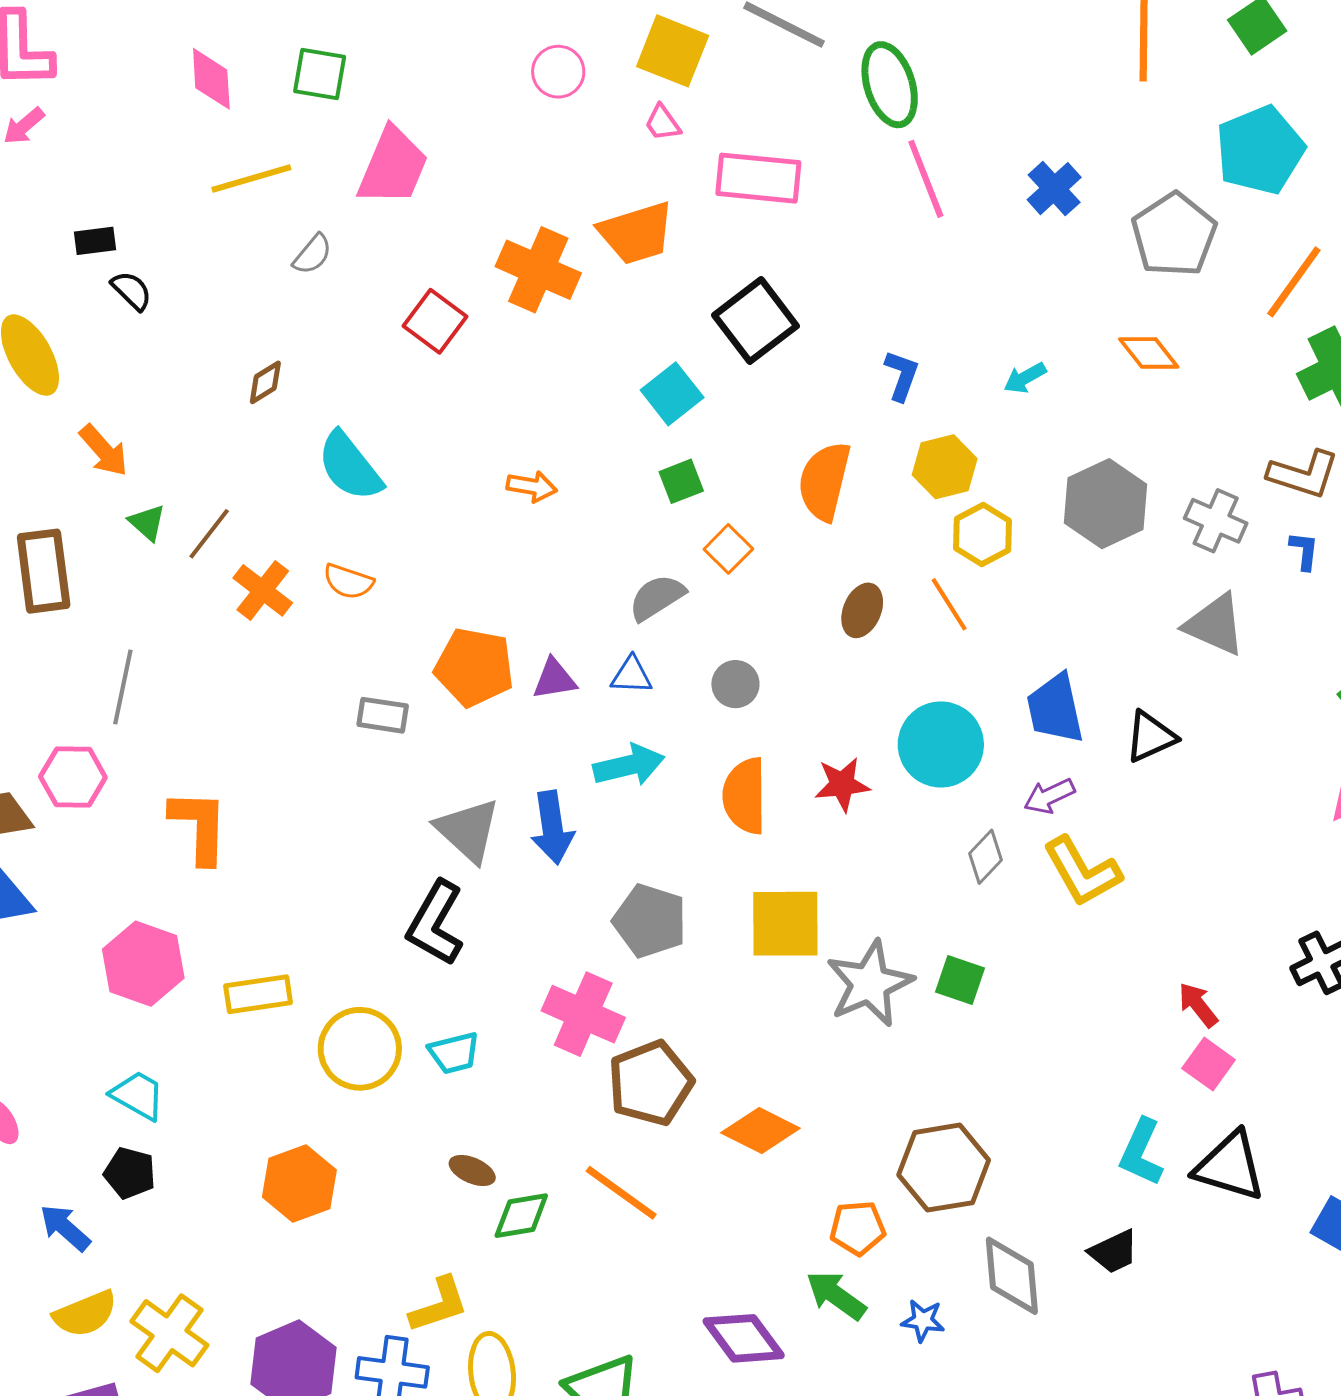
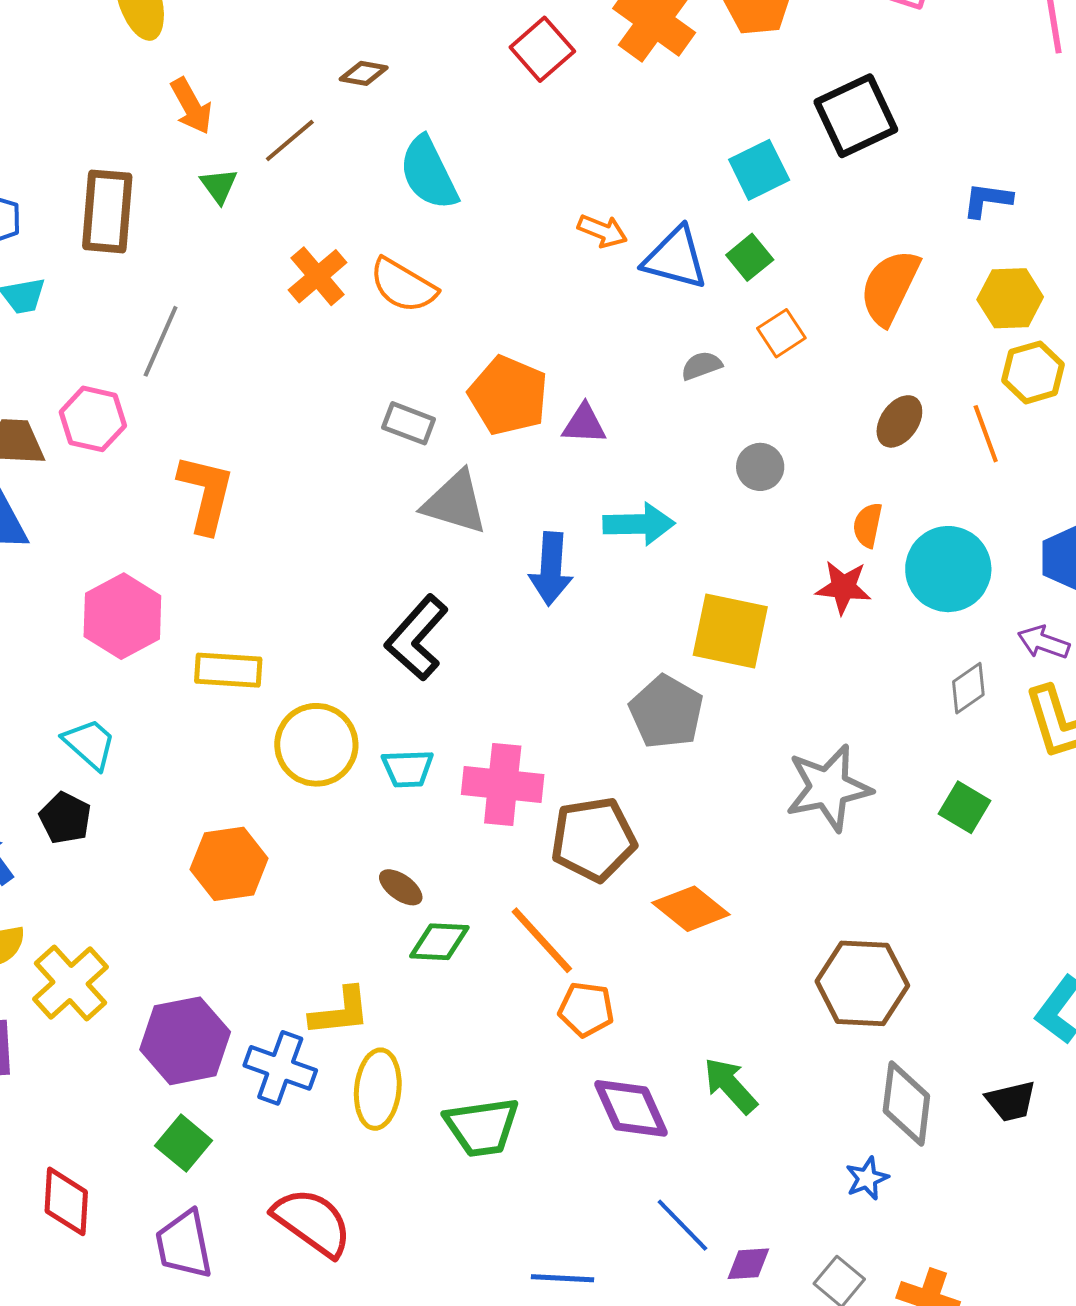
blue L-shape: (902, 375) -> (987, 200), turned -114
brown diamond: (265, 382) -> (364, 73), turned 30
green square: (681, 481) -> (750, 257), turned -30
brown line: (209, 534) -> (290, 140), moved
orange semicircle: (348, 581) -> (403, 285), size x1.4
gray semicircle: (657, 597) -> (701, 366), size x0.7
blue triangle: (632, 675) -> (675, 258), moved, size x1.6
orange semicircle: (745, 796) -> (868, 525), moved, size x0.6
purple arrow: (1049, 796) -> (1043, 642), turned 33
gray triangle: (468, 830) -> (455, 503), moved, turned -38
gray pentagon: (650, 921) -> (666, 712), moved
yellow square: (785, 924) -> (730, 631), moved
green square: (960, 980) -> (964, 807), moved
pink cross: (583, 1014) -> (503, 784), moved, turned -30
orange pentagon: (858, 1228) -> (586, 1009), moved
blue star: (923, 1320) -> (867, 1178), moved, turned 30

